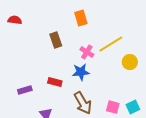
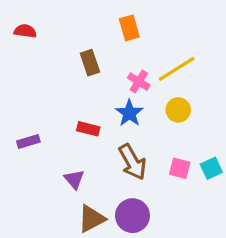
yellow circle: (130, 62) -> (178, 110), moved
blue star: (81, 72) -> (129, 113), turned -30
purple rectangle: (25, 90) -> (28, 141), moved

